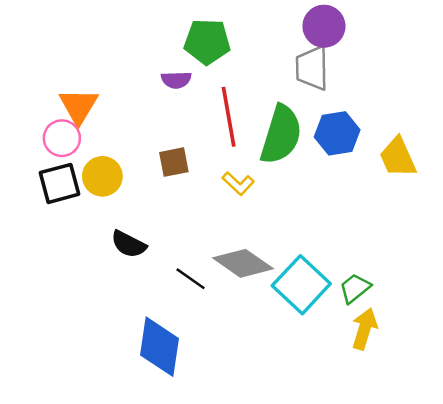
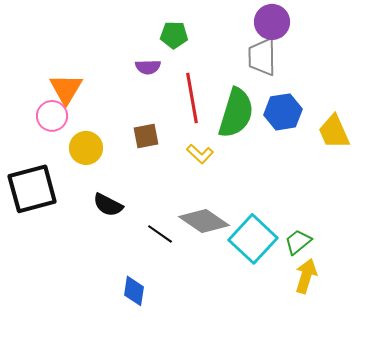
green pentagon: (207, 42) -> (174, 35), size x0.7
black square: (59, 183) -> (32, 189), moved, size x1.4
blue diamond: (160, 347) -> (134, 291), size x0.6

